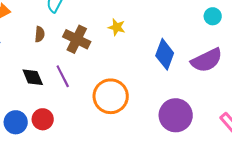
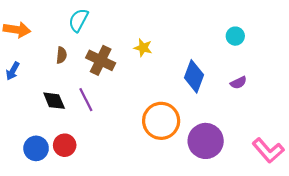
cyan circle: (213, 16) -> (235, 36), moved
purple semicircle: (207, 60) -> (238, 83), size x0.5
orange circle: (111, 96) -> (161, 121), moved

